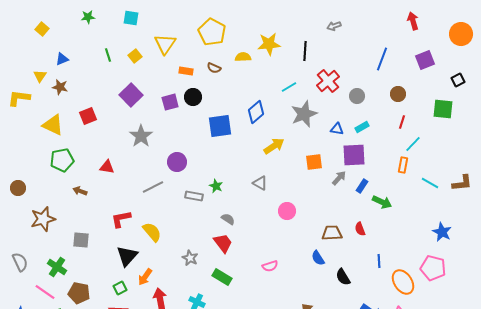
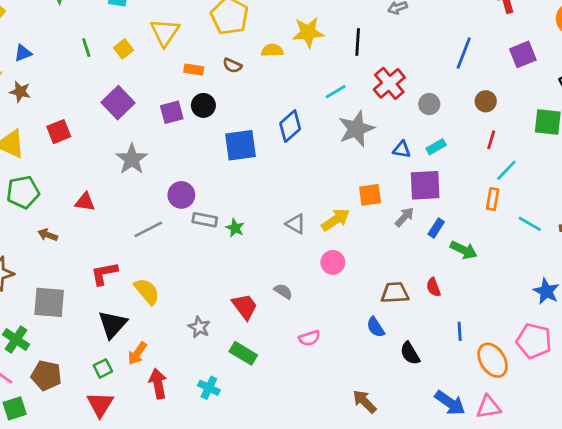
yellow arrow: (274, 146) -> (336, 220), moved
gray rectangle: (194, 196) -> (205, 220), moved
gray semicircle: (228, 219) -> (283, 291), moved
gray square: (81, 240) -> (49, 302), size x1.4

